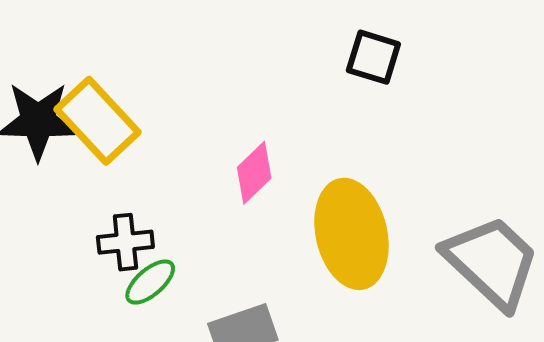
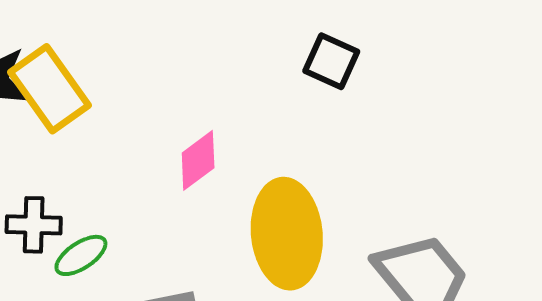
black cross: (125, 242) -> (34, 225), moved

